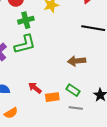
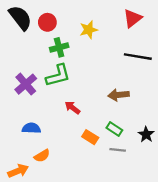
red arrow: (35, 88) -> (72, 108), moved
orange rectangle: (52, 97) -> (90, 137), turned 40

